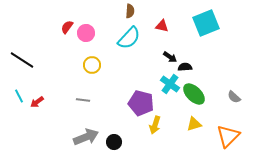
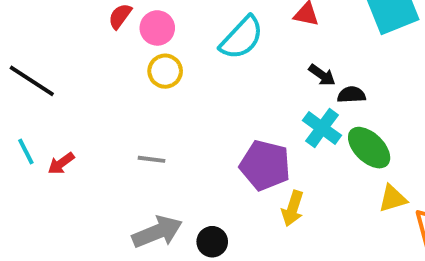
yellow circle: (92, 65) -> (165, 71), moved
yellow triangle: (194, 124) -> (393, 199), moved

